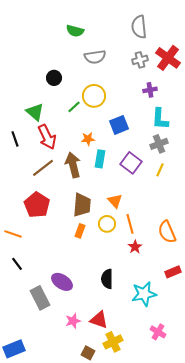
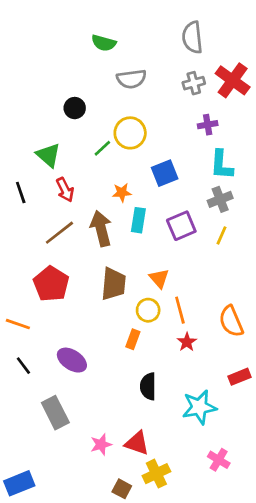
red arrow: (47, 137) -> (65, 190), size x0.7
purple square: (131, 163) -> (181, 226), turned 30
orange rectangle: (80, 231) -> (133, 339), moved
purple ellipse: (62, 282) -> (72, 360), moved

